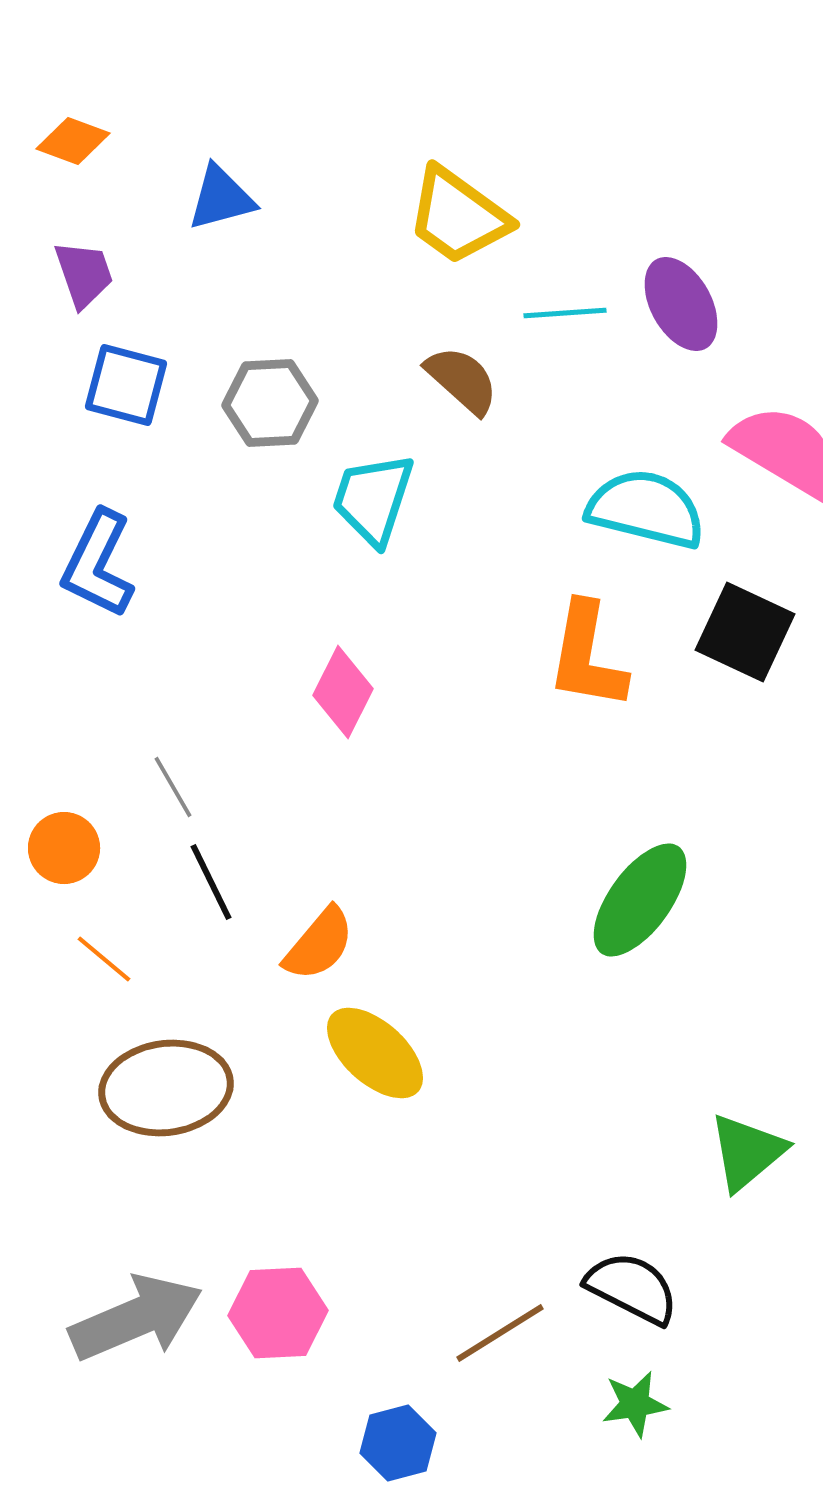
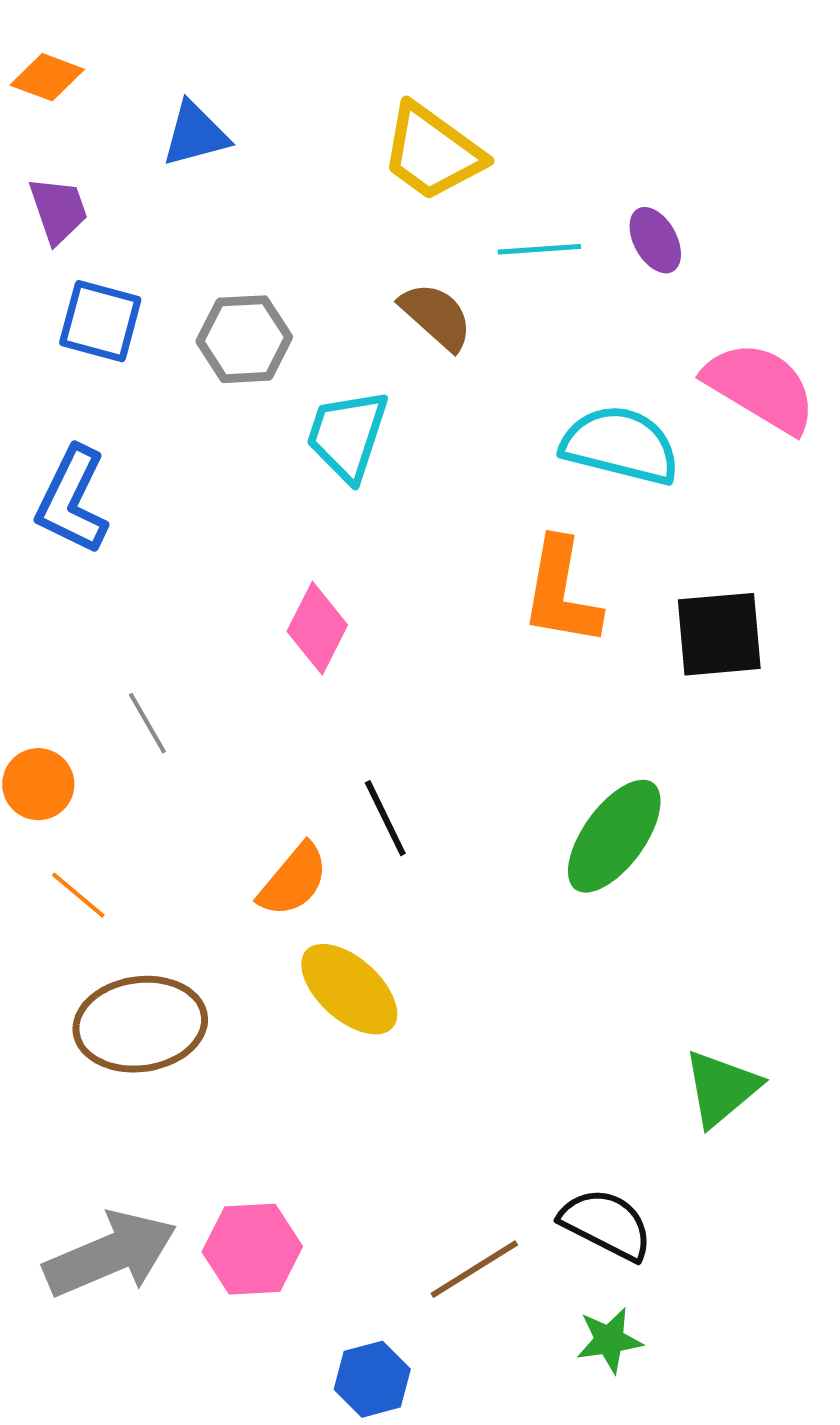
purple ellipse: (681, 304) -> (655, 240), size x0.7
black square: (745, 632) -> (719, 634), moved, turned -30
black line: (211, 882) -> (385, 818), moved

